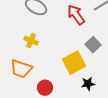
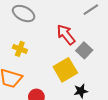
red arrow: (76, 15) -> (66, 35), moved

